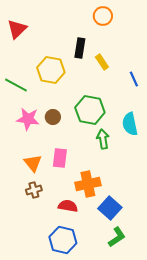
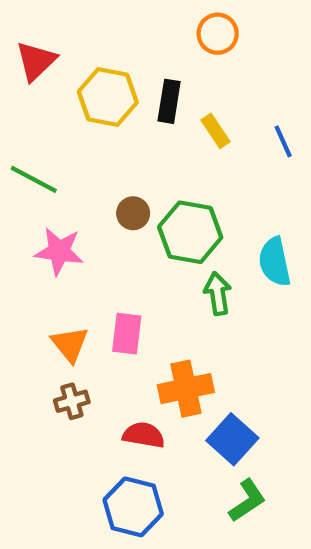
yellow hexagon: (51, 70) -> (108, 97), moved
blue line: (134, 79) -> (283, 141), moved
brown circle: (53, 117) -> (133, 213), moved

